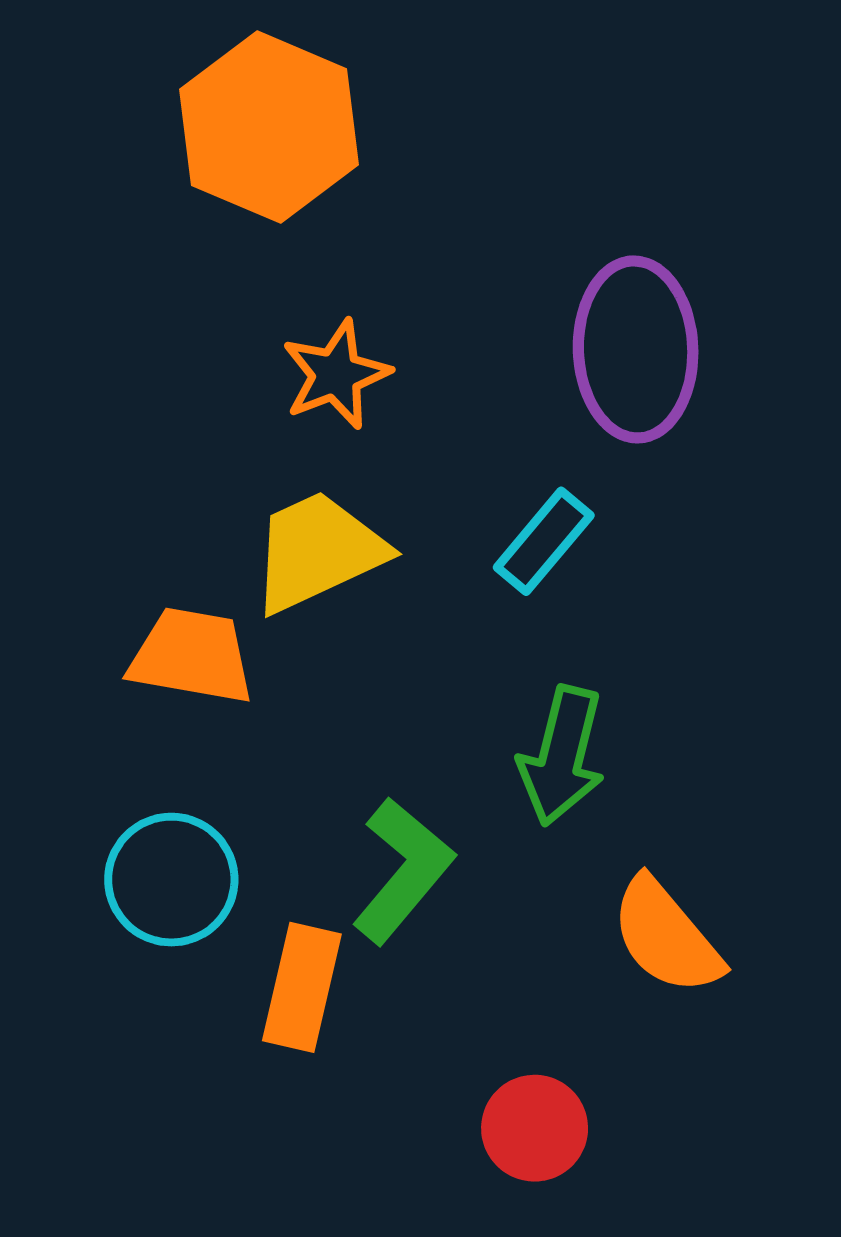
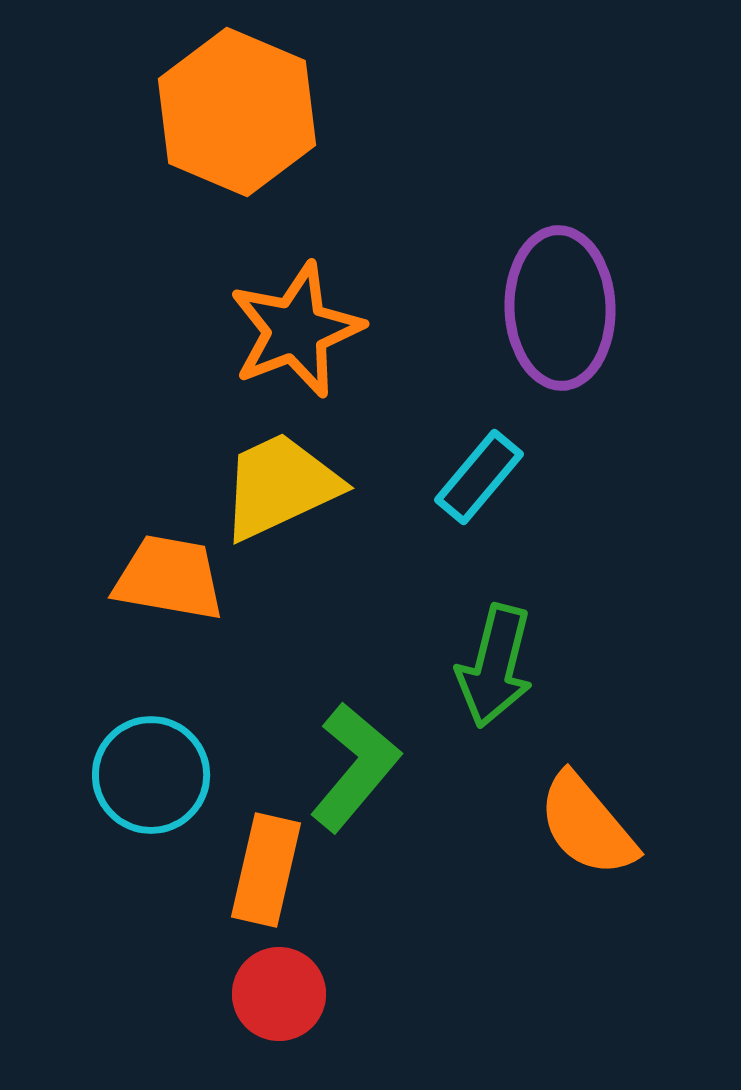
orange star: (336, 374) -> (296, 330), size x1.4
red circle: (535, 1128) -> (279, 994), moved

